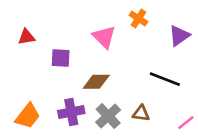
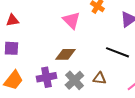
purple square: (61, 58) -> (11, 48), moved

